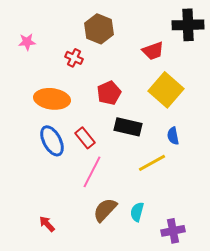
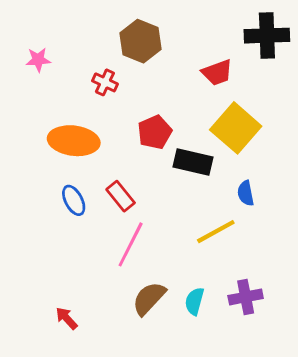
black rectangle: (128, 127) -> (193, 162), moved
blue ellipse: (52, 141) -> (74, 200), size x0.7
purple cross: (173, 231) -> (246, 297), moved

